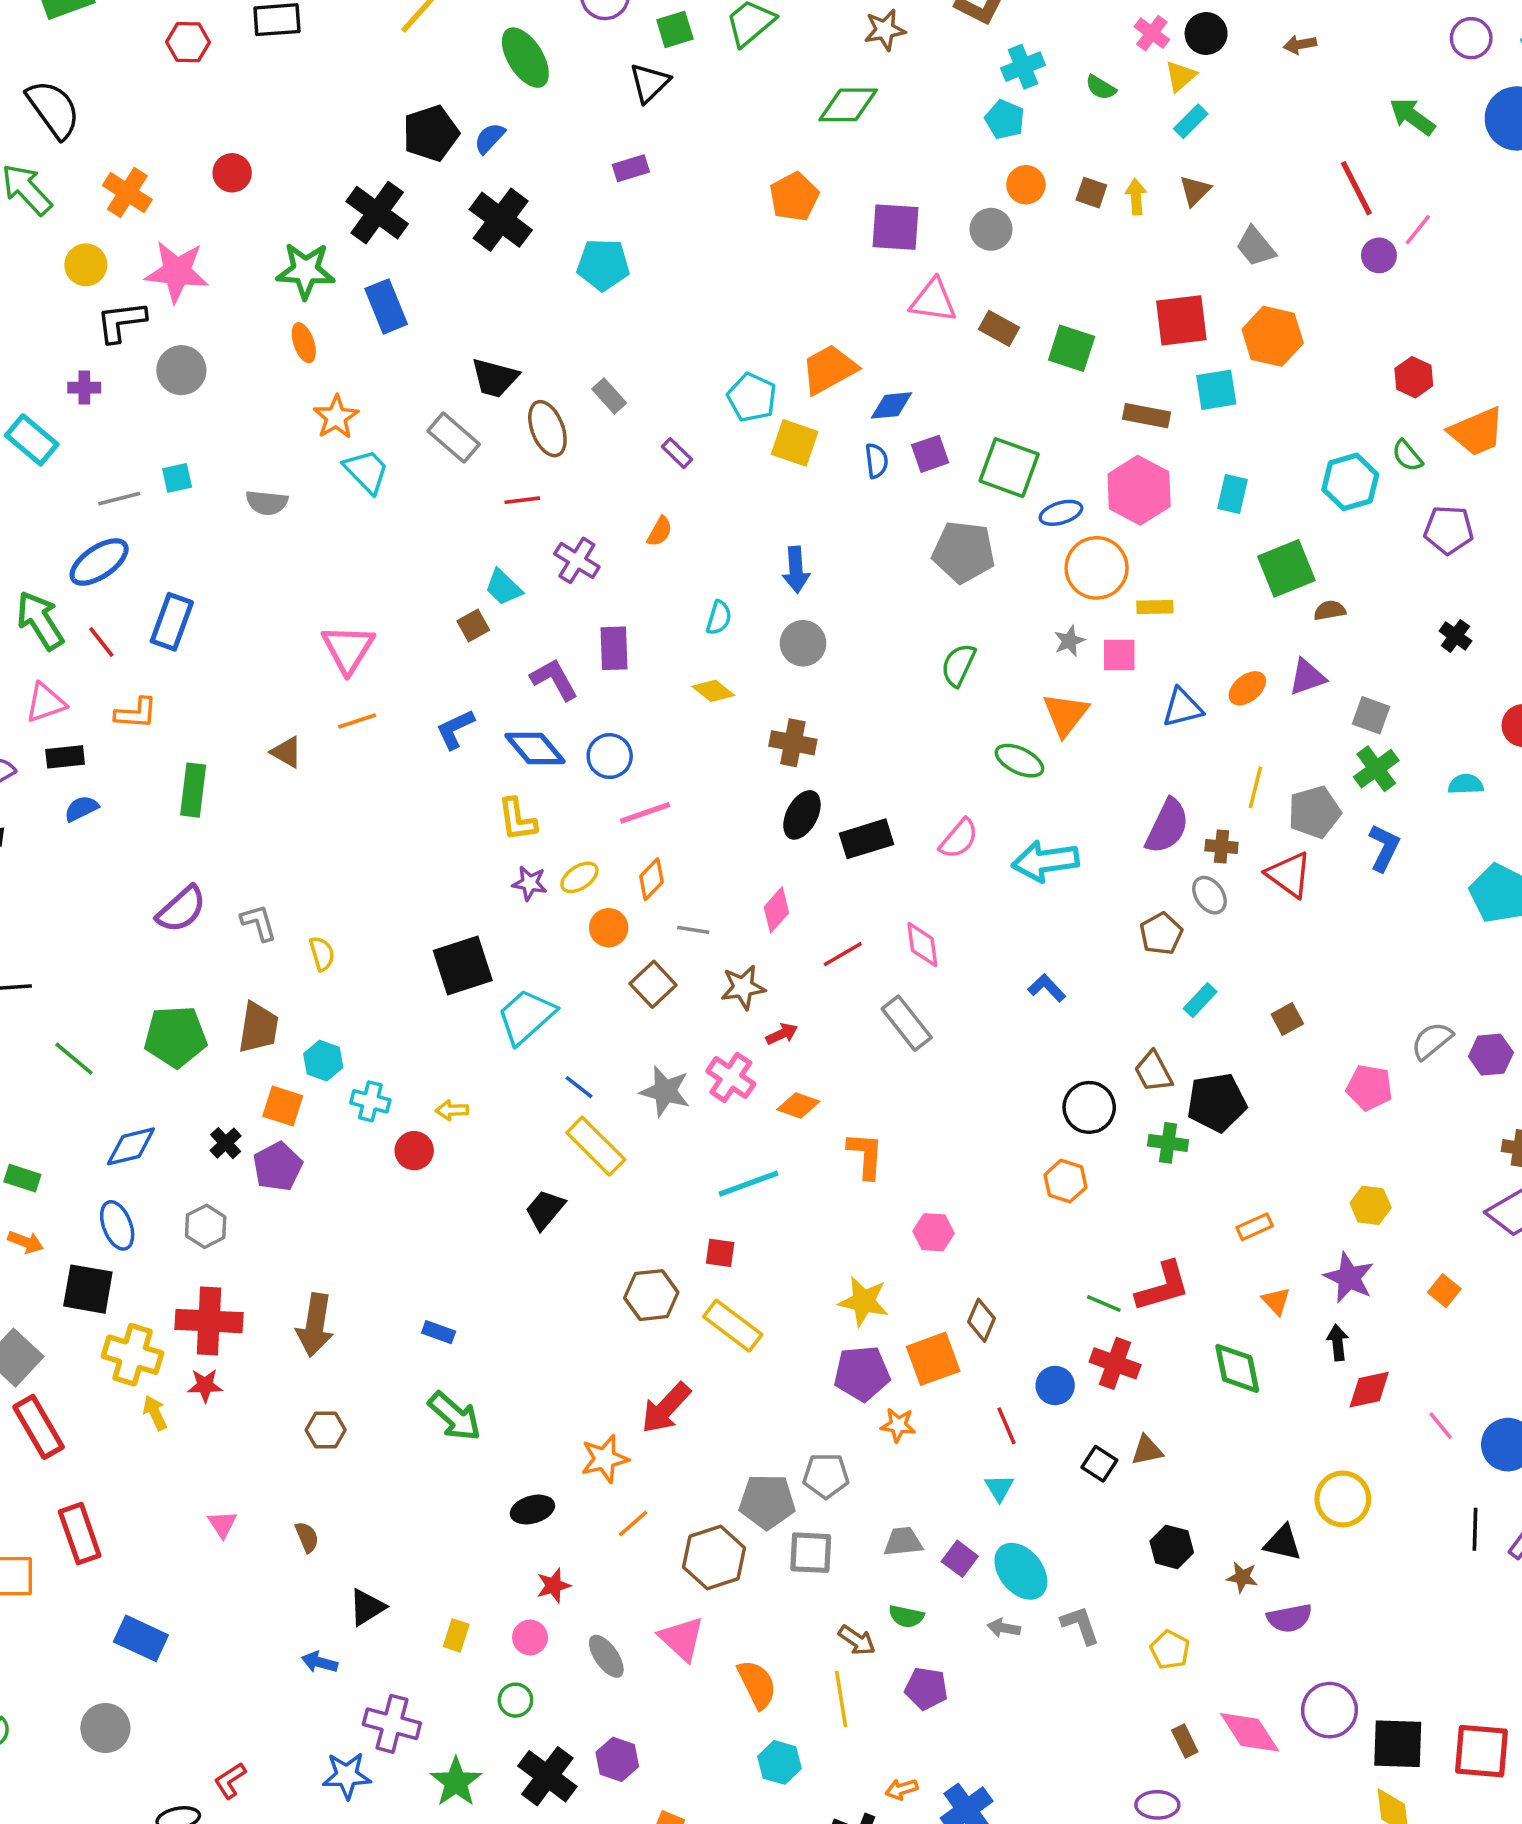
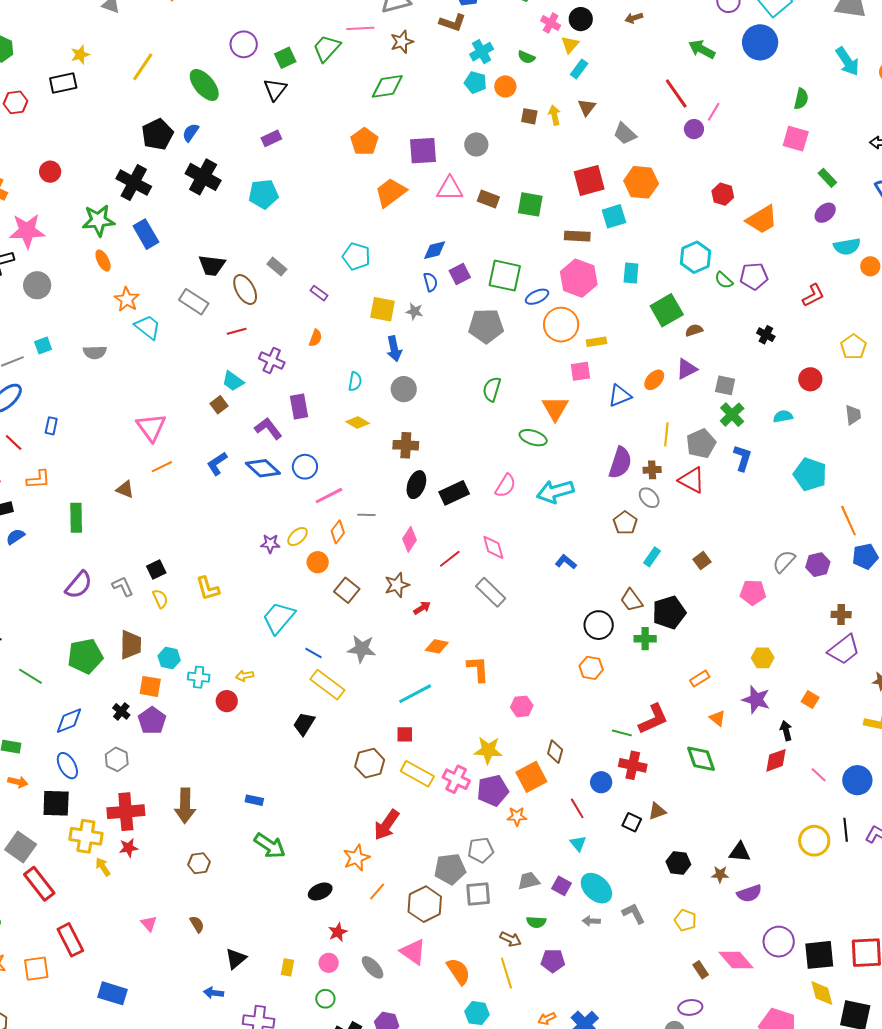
orange circle: (1026, 185) -> (505, 86), moved
orange trapezoid: (829, 369) -> (391, 193), moved
yellow square: (795, 443) -> (383, 309), moved
green semicircle: (1407, 456) -> (724, 280), moved
blue rectangle: (172, 622) -> (51, 426), size x0.6
gray star: (1069, 641) -> (414, 311), moved, turned -30
yellow L-shape: (517, 819) -> (208, 588), moved
gray line: (693, 930) -> (366, 515), moved
black square: (463, 966) -> (156, 570), moved, size x0.6
pink cross: (731, 1077) -> (456, 779), moved
black arrow: (1338, 1343) -> (786, 731), moved
yellow circle: (1343, 1499) -> (814, 841), moved

